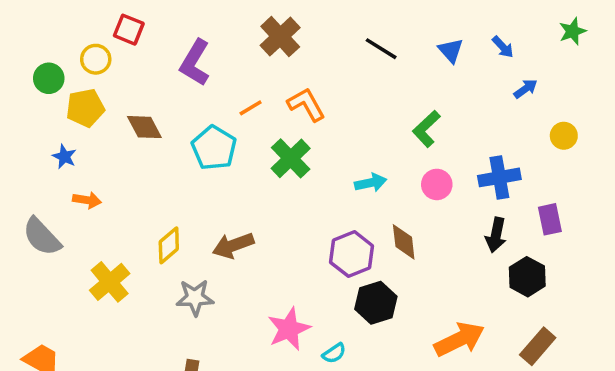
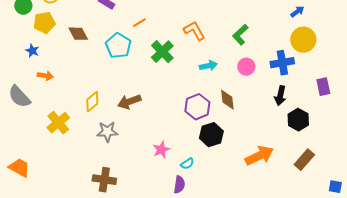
orange L-shape: (306, 104) -> (194, 31), moved
yellow circle: (564, 136) -> (303, 40), moved, size x1.6
purple rectangle: (550, 219) -> (323, 87), moved
pink star: (289, 329) -> (161, 150), size x0.7

